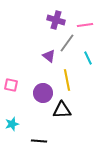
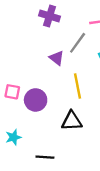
purple cross: (56, 20) -> (50, 16), moved
purple circle: (43, 93) -> (36, 100), moved

